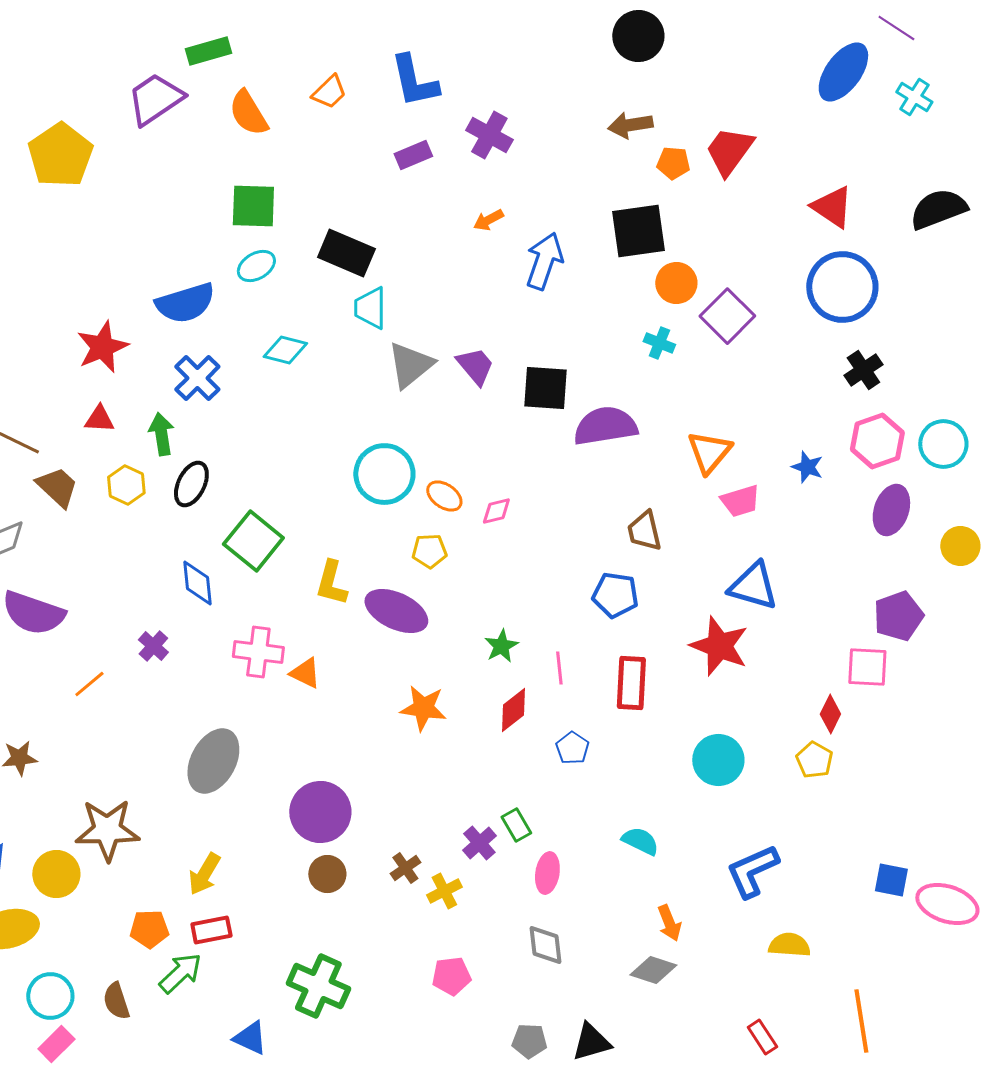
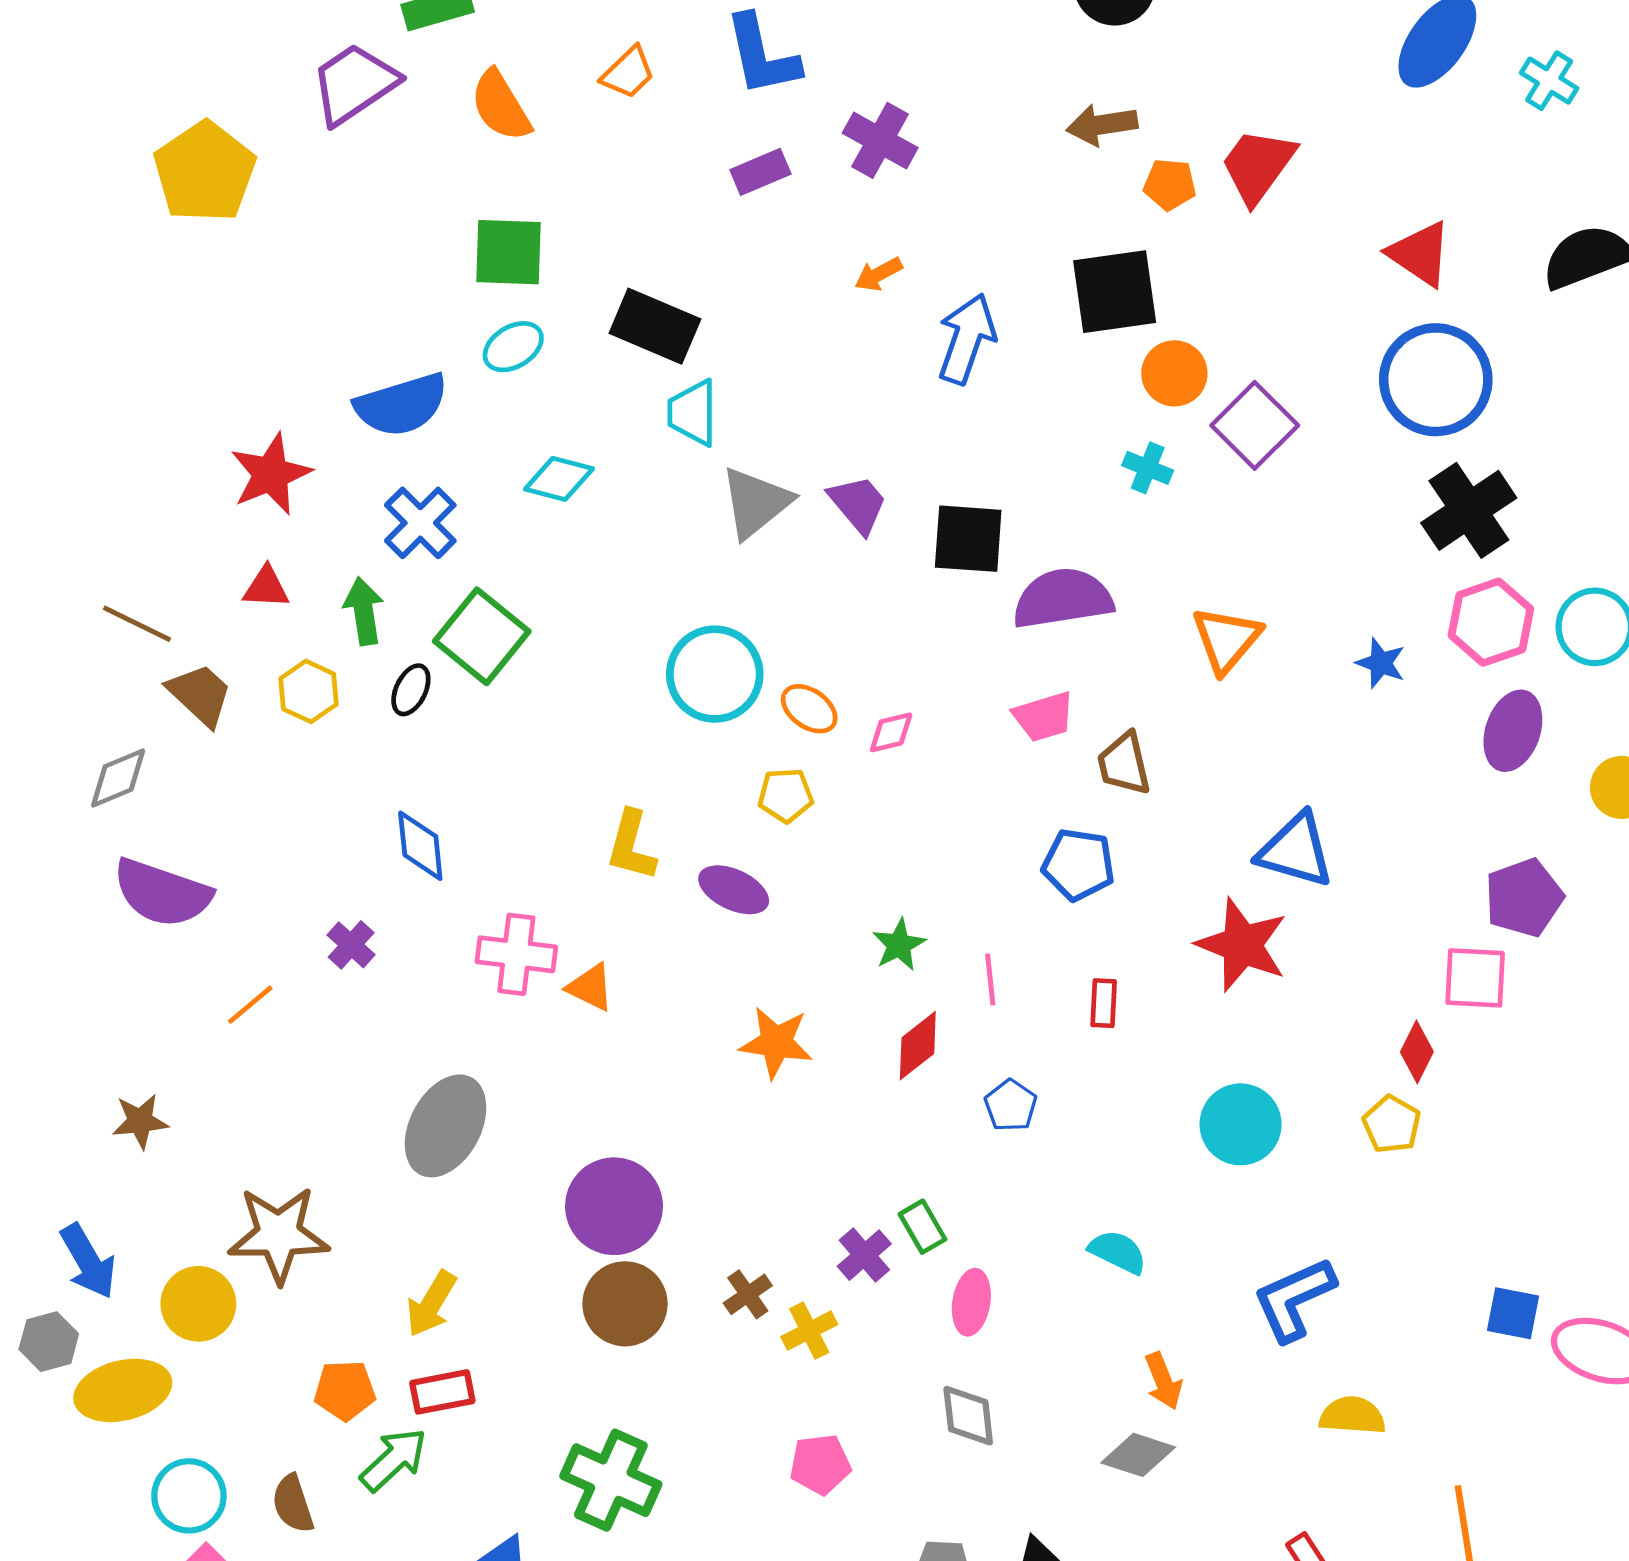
black cross: (863, 370) -> (1469, 510), size x1.5
black ellipse: (191, 484) -> (411, 690), size x0.7
pink trapezoid: (740, 501) -> (1044, 717), moved
green square: (253, 541) -> (482, 636), moved
purple ellipse: (396, 611) -> (734, 890), size x0.7
red rectangle: (631, 683) -> (1104, 1003), size x0.6
brown circle: (327, 874) -> (625, 1304), size x1.4

